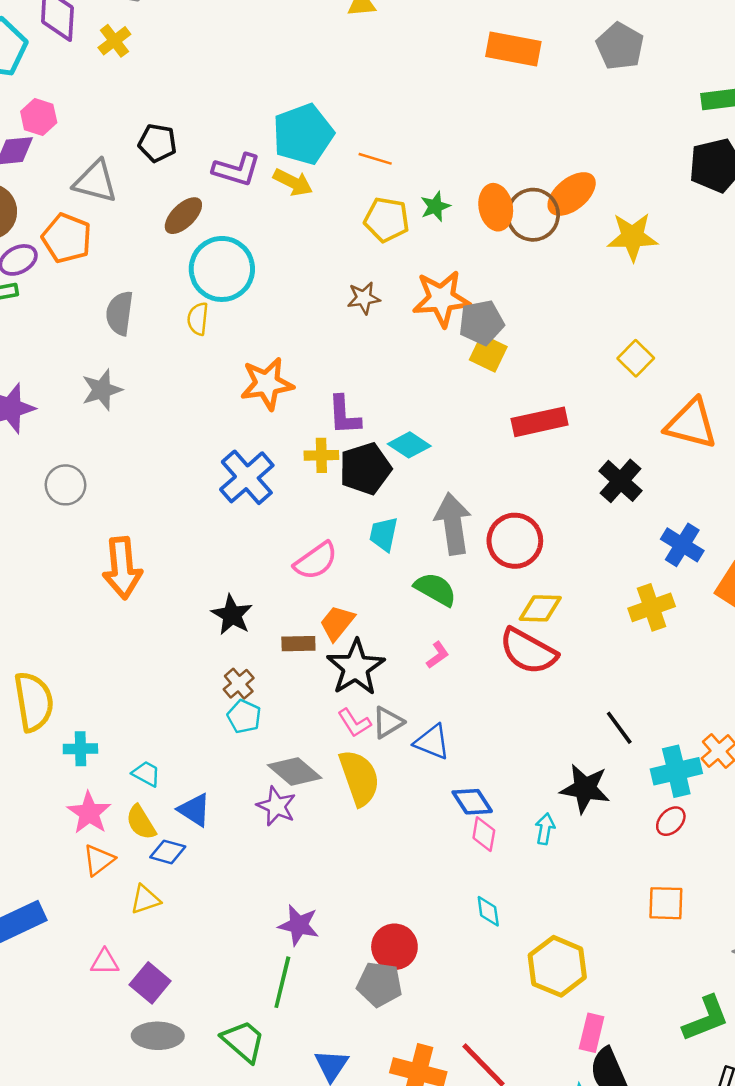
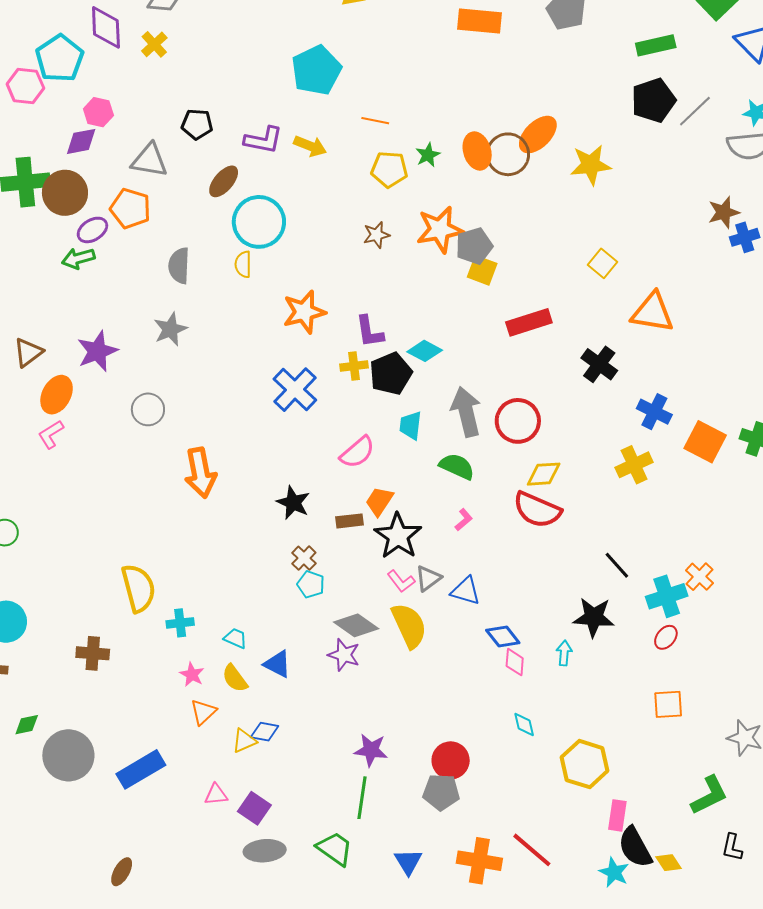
cyan pentagon: (303, 134) -> (316, 70), moved
pink star: (89, 813) -> (192, 675), size x0.7
blue diamond: (168, 852) -> (265, 732), moved

